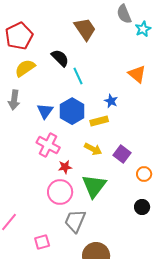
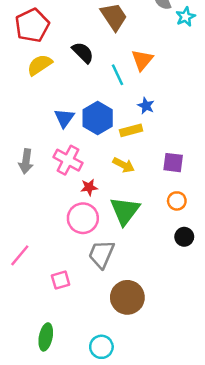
orange triangle: (137, 74) -> (142, 60), moved, turned 30
cyan line: (78, 76) -> (117, 75), moved
gray arrow: (14, 100) -> (26, 161), moved
purple square: (122, 154) -> (173, 163), moved, turned -30
orange circle: (144, 174) -> (177, 201), moved

